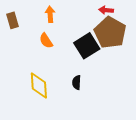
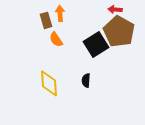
brown rectangle: (12, 20) -> (46, 20), moved

